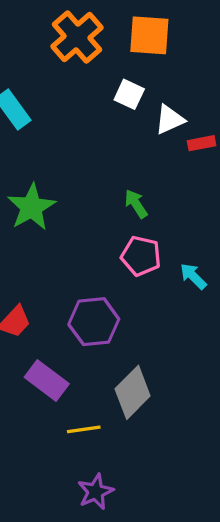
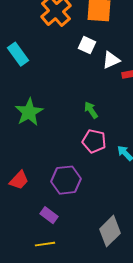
purple rectangle: (47, 381) -> (49, 215), moved, size x0.7
gray diamond: (133, 392) -> (110, 231), moved
yellow line: (84, 429) -> (45, 244), moved

